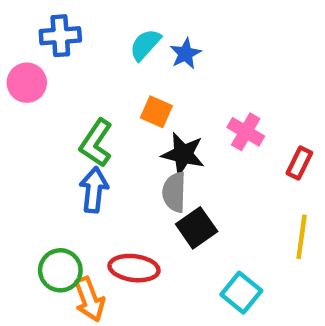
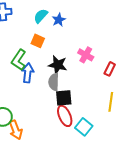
orange square: (156, 112) -> (38, 41), moved
blue arrow: (94, 190) -> (28, 73), moved
black square: (197, 228) -> (64, 98), turned 30
red ellipse: (134, 268) -> (65, 116), moved, turned 60

